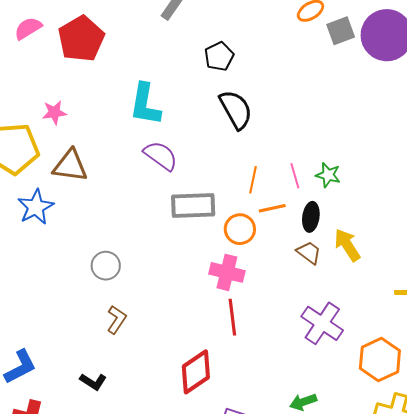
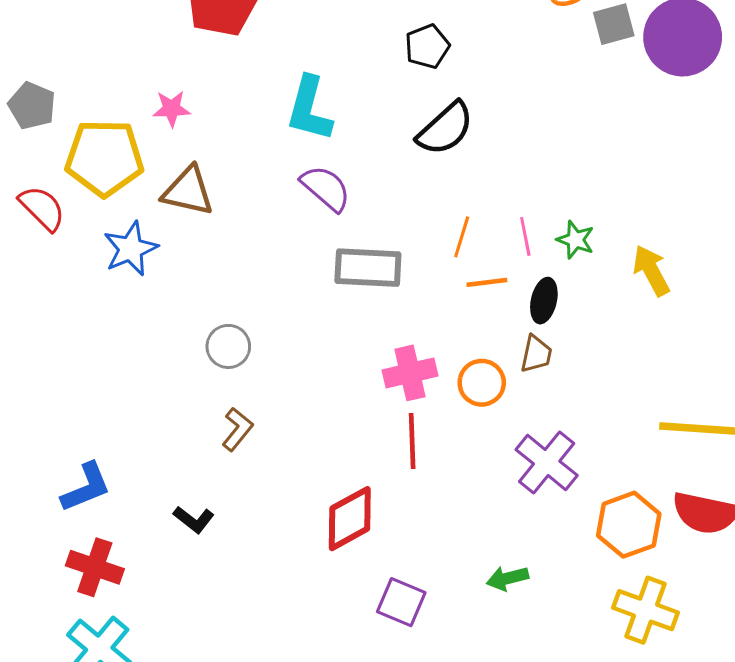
black semicircle: (236, 109) -> (445, 129), turned 72
orange circle: (240, 229) -> (482, 383), moved
yellow arrow: (347, 245) -> (651, 271), moved
brown trapezoid: (309, 253) -> (536, 354), turned 60
pink cross: (227, 272) -> (410, 373), turned -32

